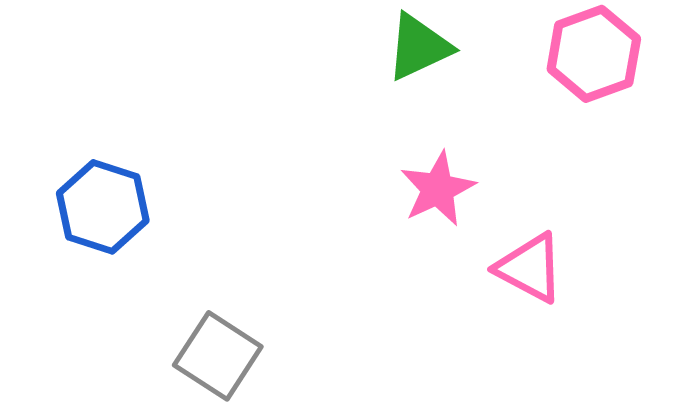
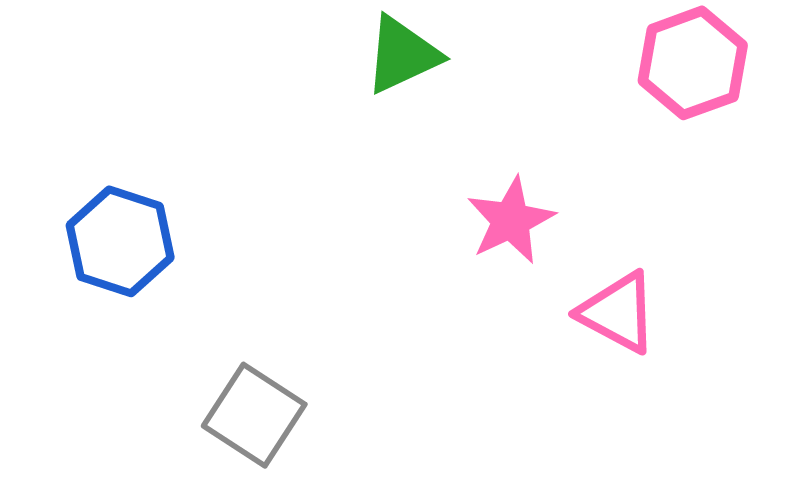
green triangle: (419, 47) -> (402, 55), moved

